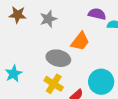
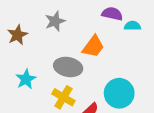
brown star: (18, 15) -> (17, 35), moved, turned -30
cyan star: (13, 74) -> (26, 79), moved

